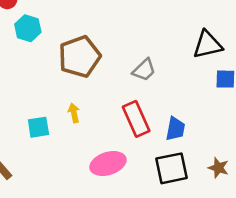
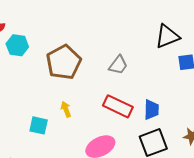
red rectangle: (136, 119) -> (118, 106), turned -32
cyan square: (38, 127) -> (39, 125), turned 30

